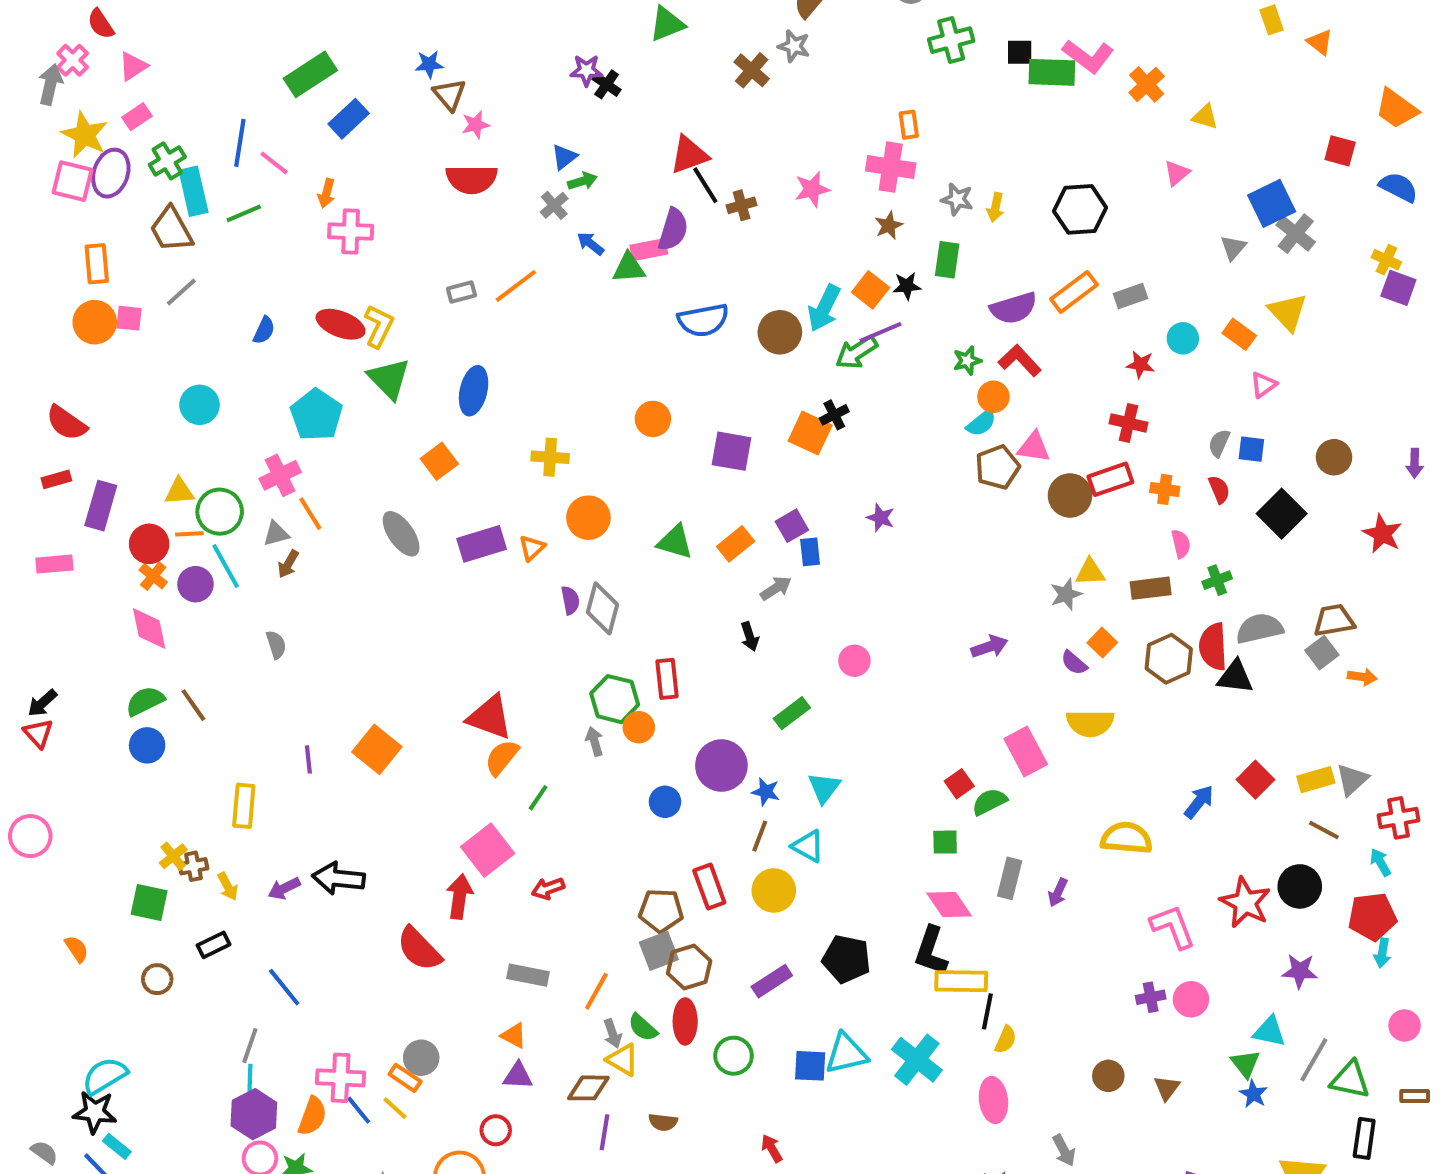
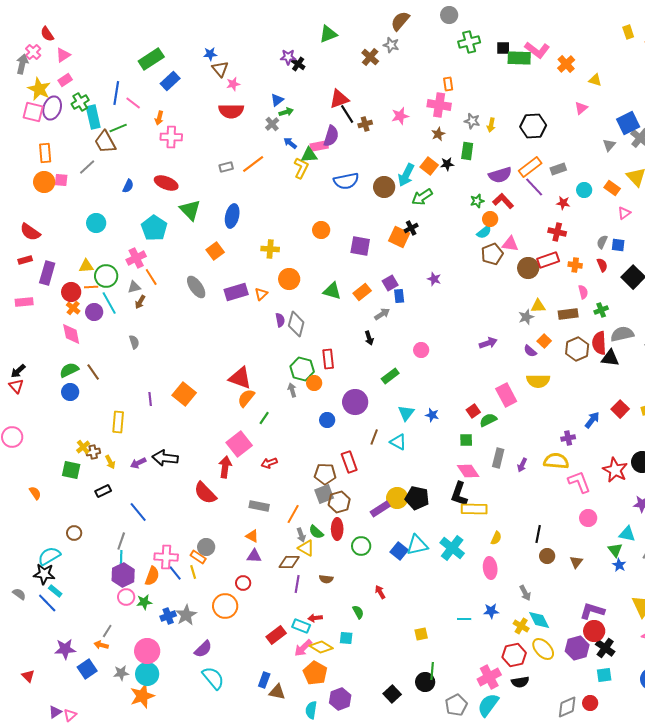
brown trapezoid: (171, 230) -> (105, 142), moved
yellow L-shape: (379, 326) -> (301, 168), moved
purple line: (881, 332) -> (534, 187), moved, turned 70
blue star: (766, 792) -> (432, 415), moved
yellow semicircle: (1126, 838) -> (556, 461), moved
yellow circle: (774, 890) -> (397, 498), moved
brown circle: (157, 979) -> (74, 533), moved
purple cross: (1151, 997) -> (568, 438), moved
black line: (987, 1011) -> (538, 534), moved
blue square: (810, 1066) -> (399, 551), turned 36
yellow line: (395, 1108) -> (193, 572), turned 32

